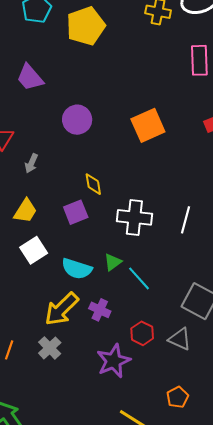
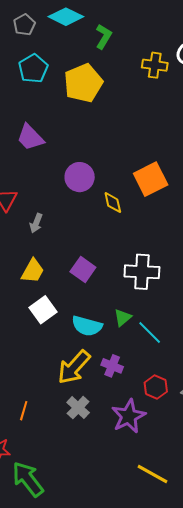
yellow diamond: (93, 184) -> (113, 203), moved
purple square: (76, 212) -> (83, 270), turned -30
gray cross: (50, 348) -> (78, 408), moved

